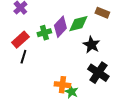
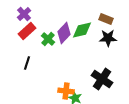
green cross: (44, 33) -> (48, 39), turned -32
red rectangle: (20, 40) -> (27, 31), moved
black star: (91, 45) -> (108, 38), moved, turned -30

